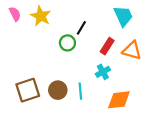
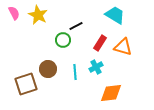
cyan trapezoid: (123, 16) -> (115, 15), turned -35
black line: (81, 28) -> (76, 26), turned 32
brown circle: (58, 90) -> (48, 69), moved
cyan line: (80, 91) -> (75, 72), moved

